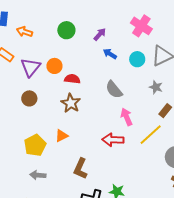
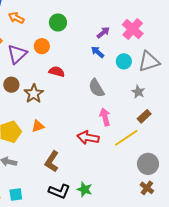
purple arrow: (100, 34) -> (103, 32), moved
orange circle: (54, 66) -> (42, 46), moved
brown star: (71, 103) -> (34, 94), moved

